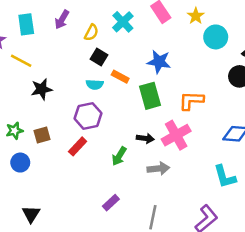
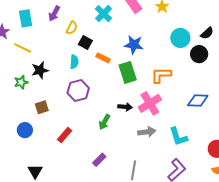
yellow semicircle: (91, 33) -> (72, 28), moved
cyan circle: (216, 37) -> (180, 38), moved
cyan semicircle: (95, 84) -> (74, 62), moved, turned -88
green star: (14, 131) -> (21, 82), moved
red rectangle: (78, 146) -> (65, 135), moved
gray arrow: (158, 169) -> (147, 132), moved
cyan L-shape: (225, 177) -> (178, 137), moved

